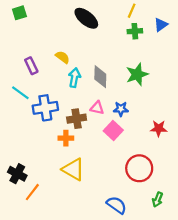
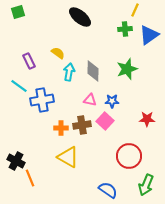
yellow line: (132, 11) -> (135, 10), moved
blue triangle: (161, 25) -> (149, 35), moved, size x1.5
brown cross: (77, 119) -> (82, 125), moved
orange line: (32, 192) -> (30, 178), turned -60
green arrow: (158, 200) -> (146, 185), size x1.5

